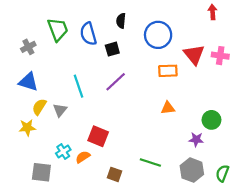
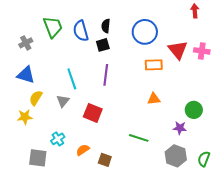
black semicircle: (121, 21) -> (106, 26), moved
purple line: (116, 82) -> (106, 75), turned -40
gray triangle: (60, 110) -> (63, 101), moved
red square: (98, 136) -> (93, 113), moved
orange semicircle: (83, 157) -> (83, 150), moved
green line: (150, 162) -> (139, 138), moved

